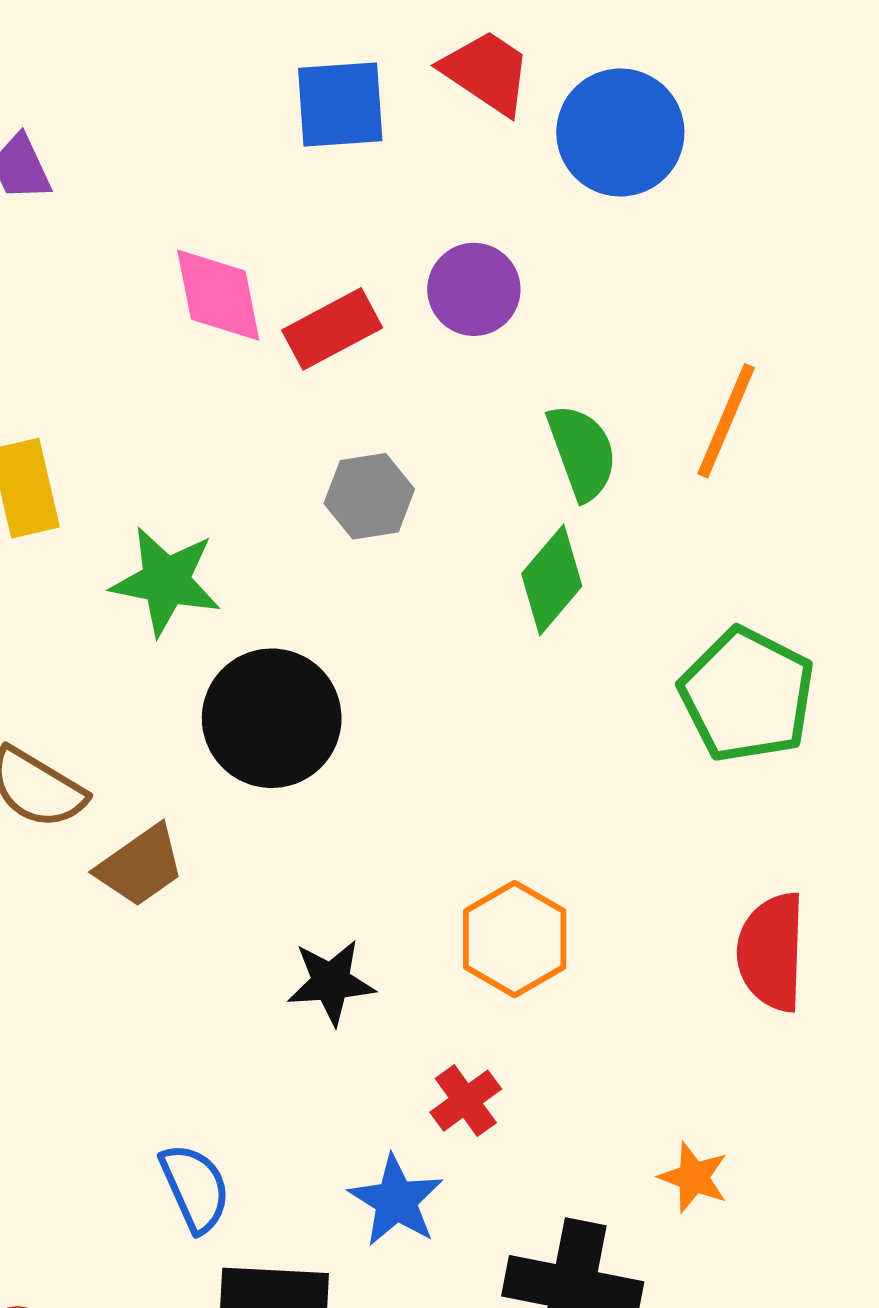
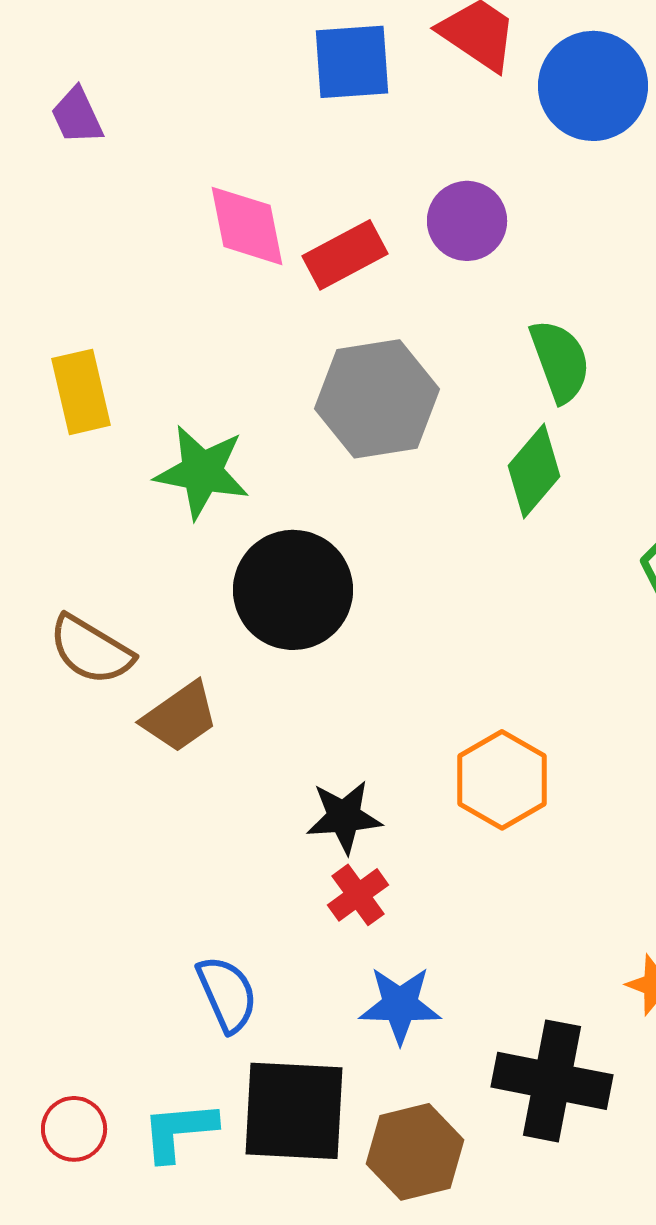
gray hexagon: (369, 496) -> (377, 399), size x1.6
red cross: (466, 1101) -> (358, 895), moved
blue star: (396, 1201) -> (400, 1005), turned -30

